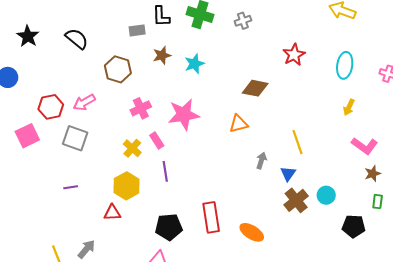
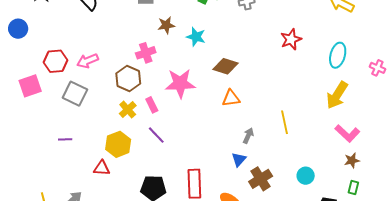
cyan star: (194, 64) -> (196, 37), turned 30
brown hexagon: (118, 69) -> (128, 79), moved
brown diamond: (255, 88) -> (225, 66), moved
yellow arrow: (349, 107) -> (337, 95), size x1.8
pink cross: (141, 108) -> (146, 53), moved
purple line: (165, 171) -> (156, 135), turned -42
blue triangle: (288, 174) -> (239, 159), moved
brown cross: (296, 200) -> (261, 179), moved

